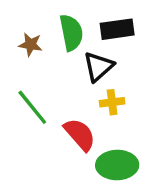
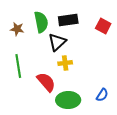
green line: (32, 107) -> (18, 66), turned 30

